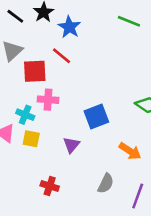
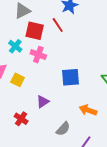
cyan cross: (25, 115) -> (15, 46), moved
purple triangle: (71, 145) -> (43, 102), moved
orange arrow: (130, 151) -> (88, 110), turned 150

